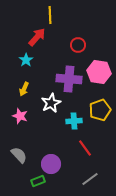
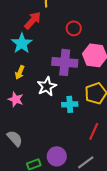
cyan star: (26, 60) -> (22, 43), size x1.5
red line: (85, 148) -> (94, 131), moved, turned 60
purple circle: (51, 164) -> (57, 156), moved

